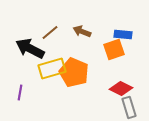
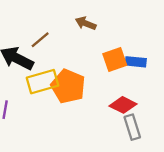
brown arrow: (82, 31) -> (86, 23), moved
blue rectangle: (123, 34) -> (136, 62), moved

